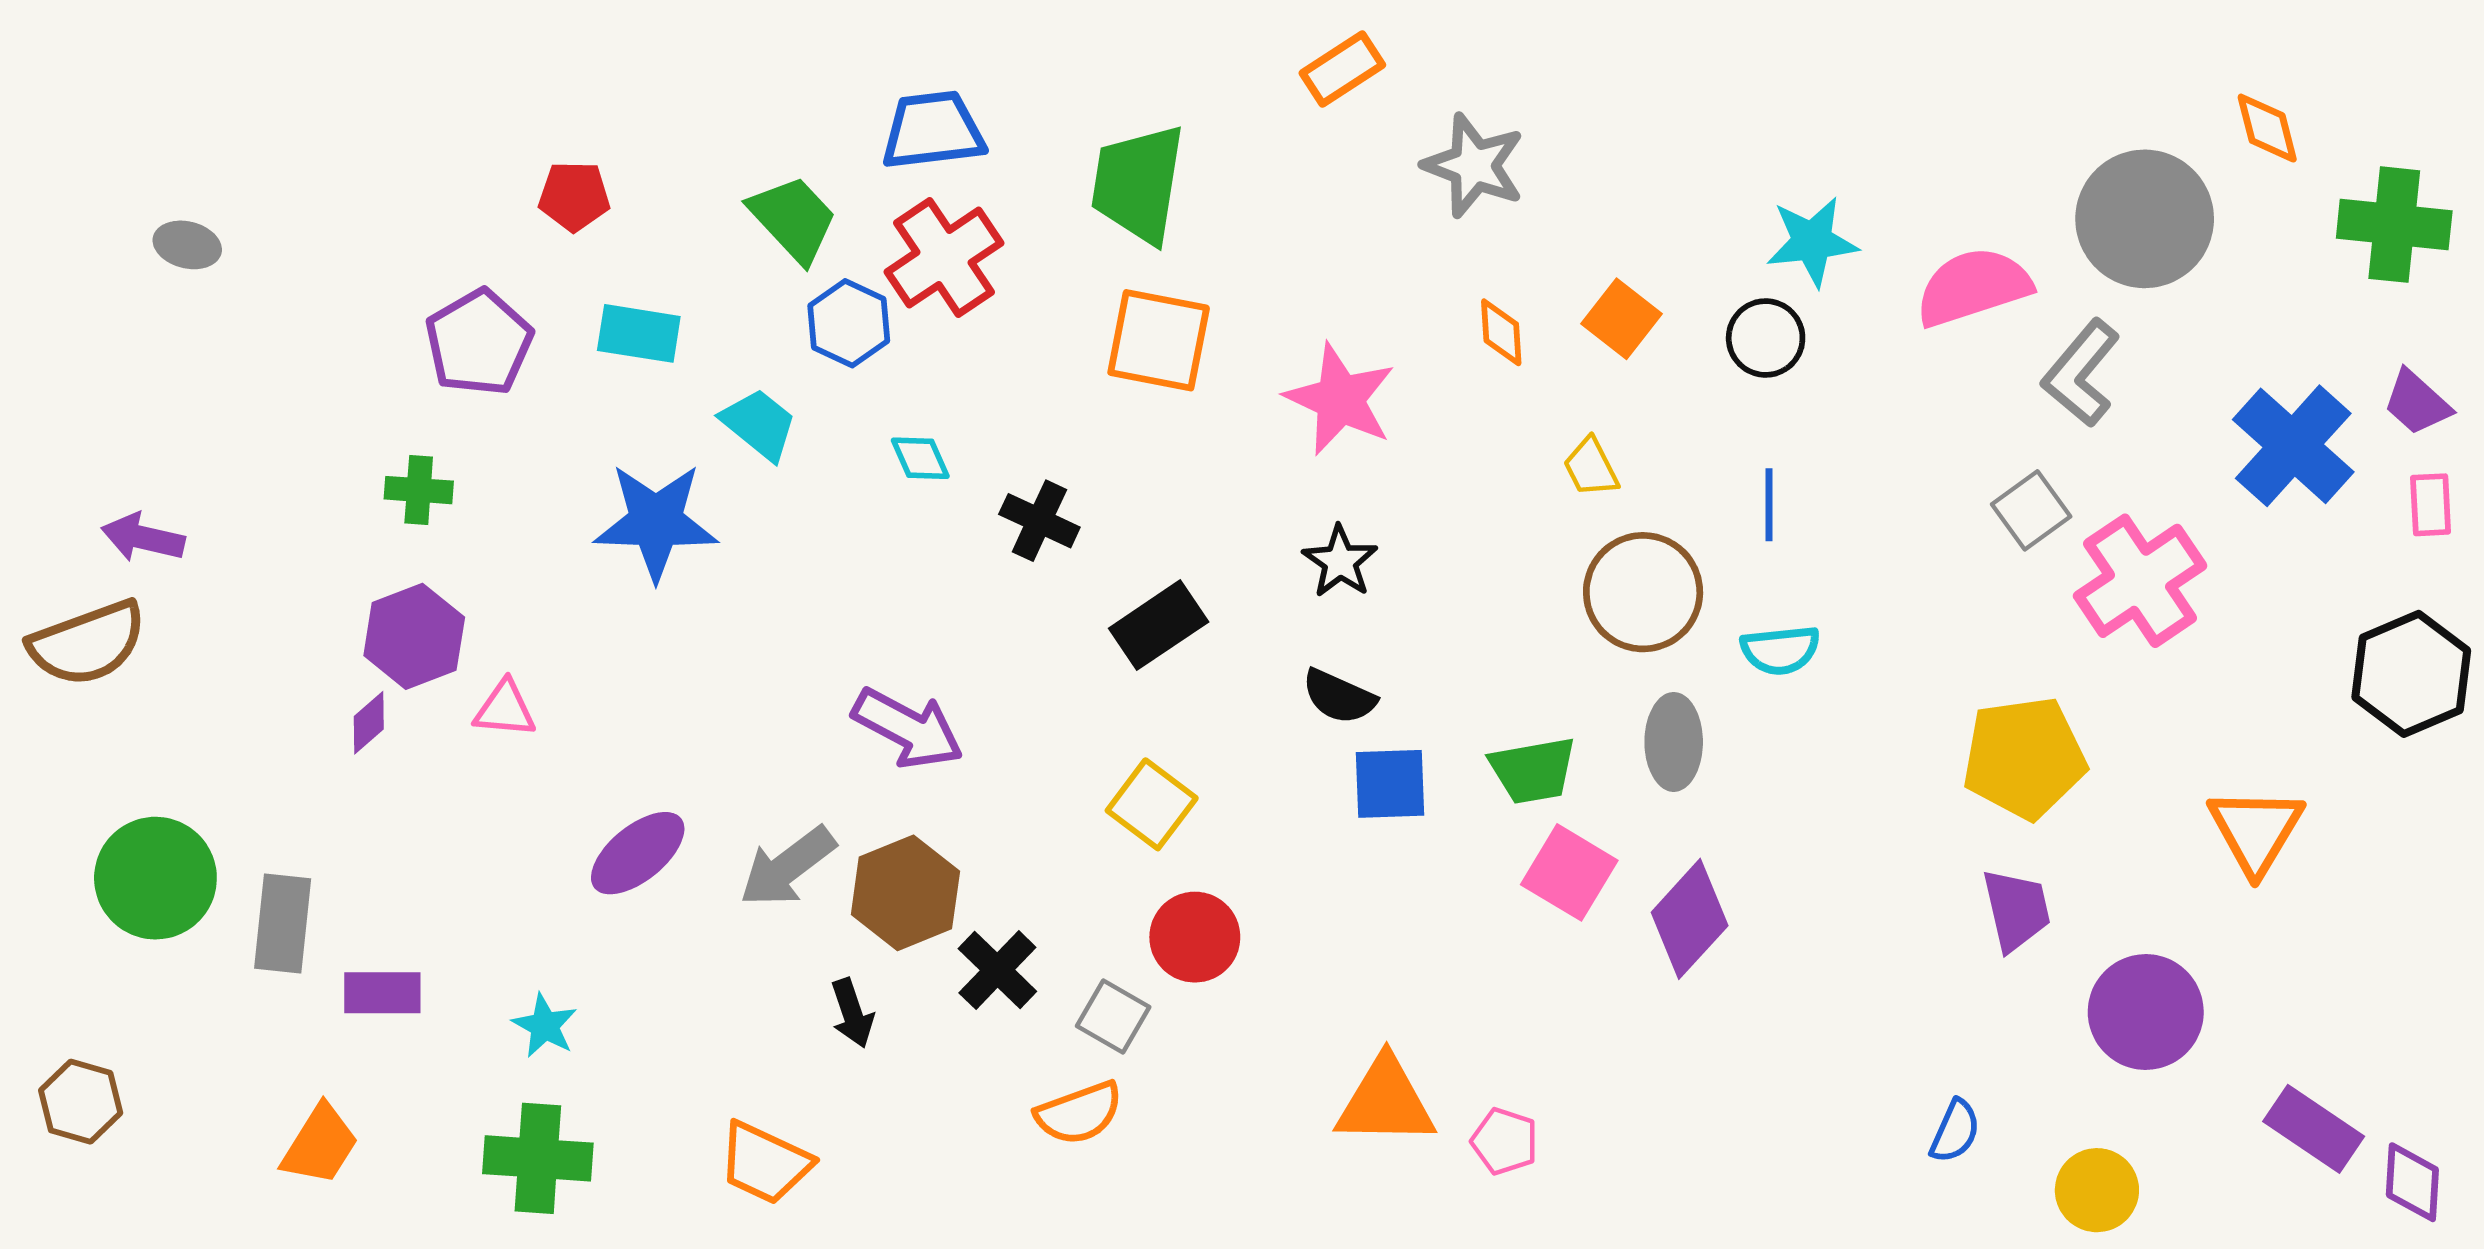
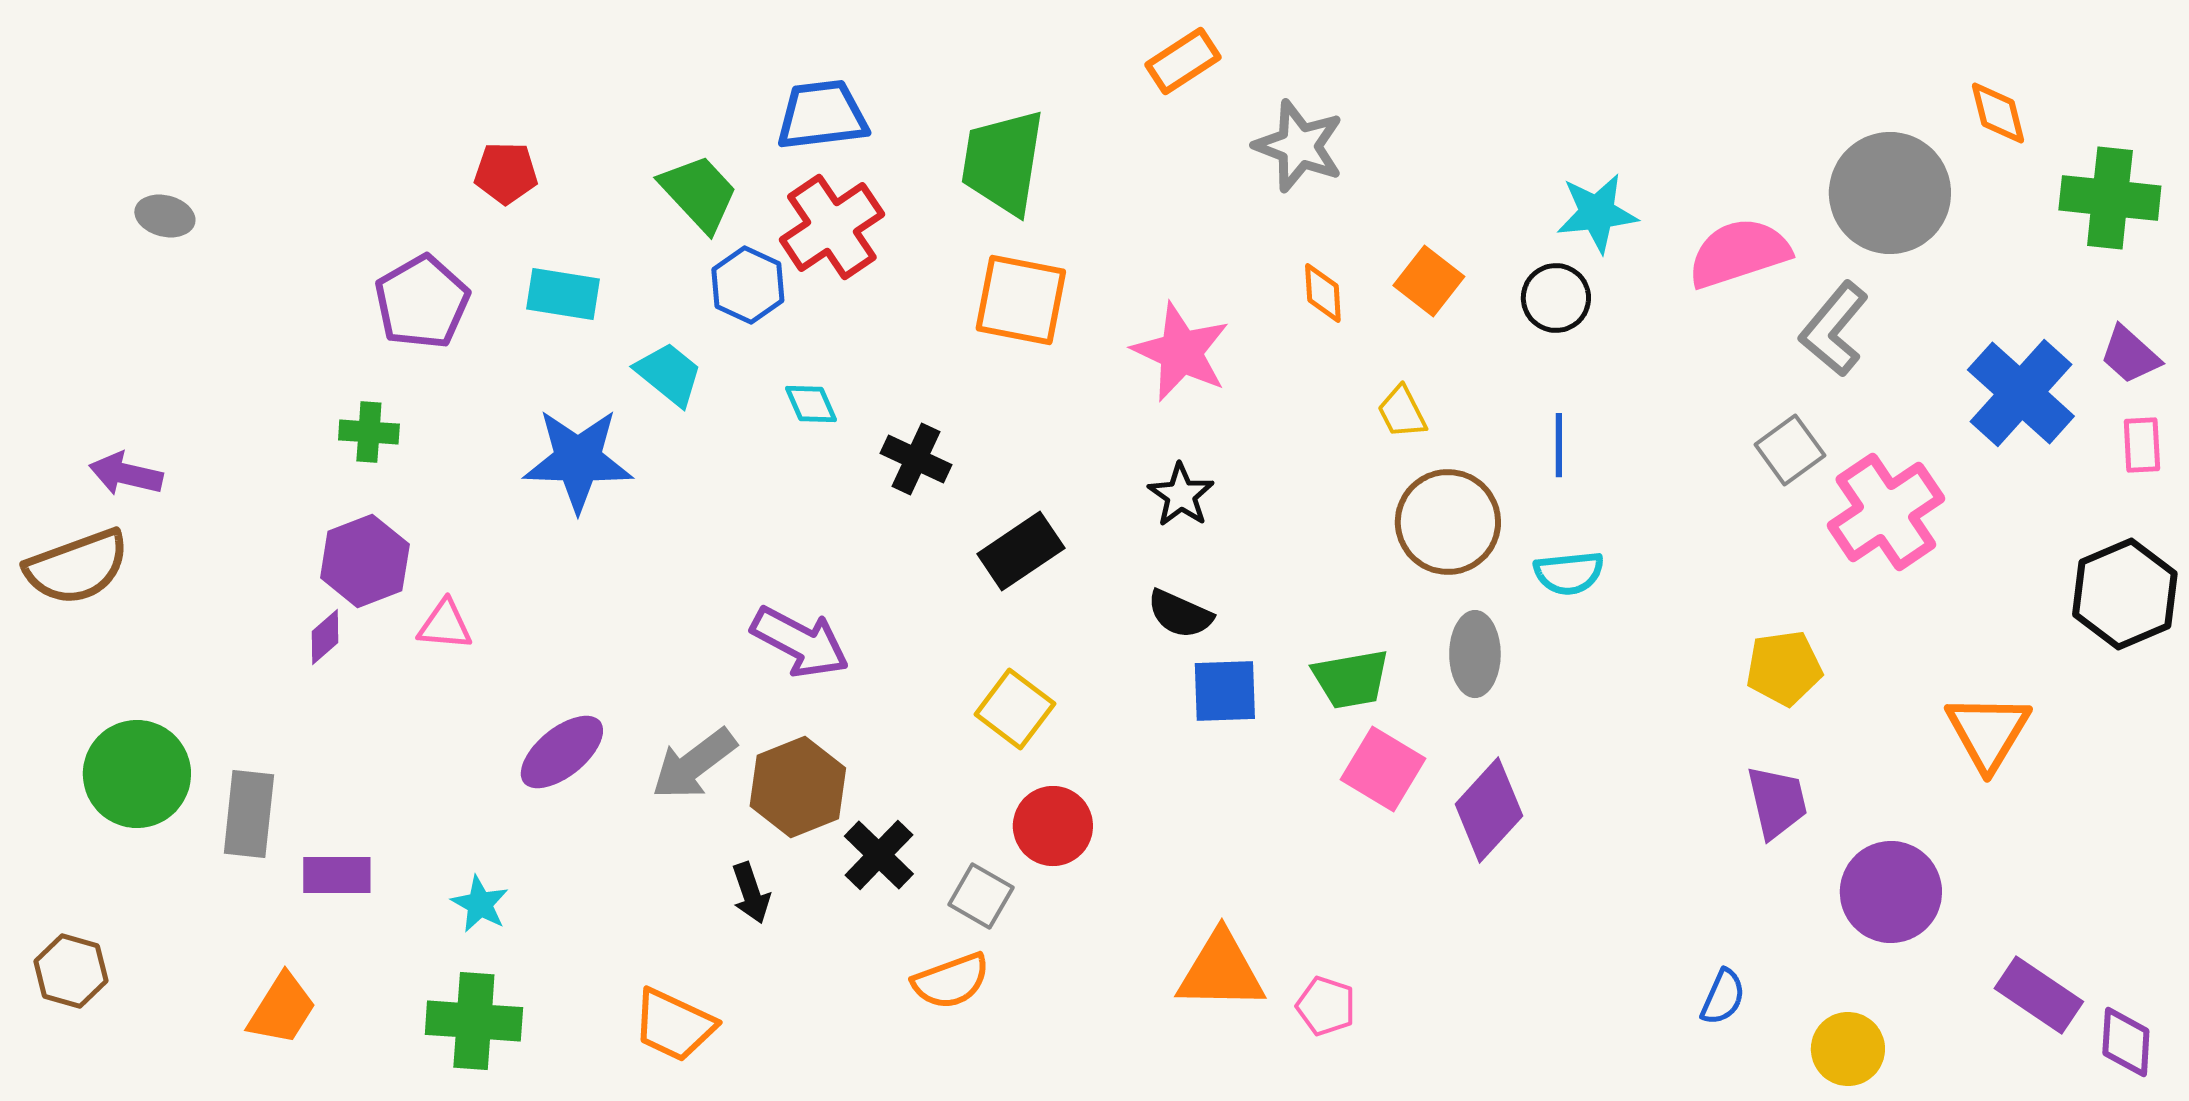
yellow pentagon: (2024, 758) -> (1784, 668), size x0.7

